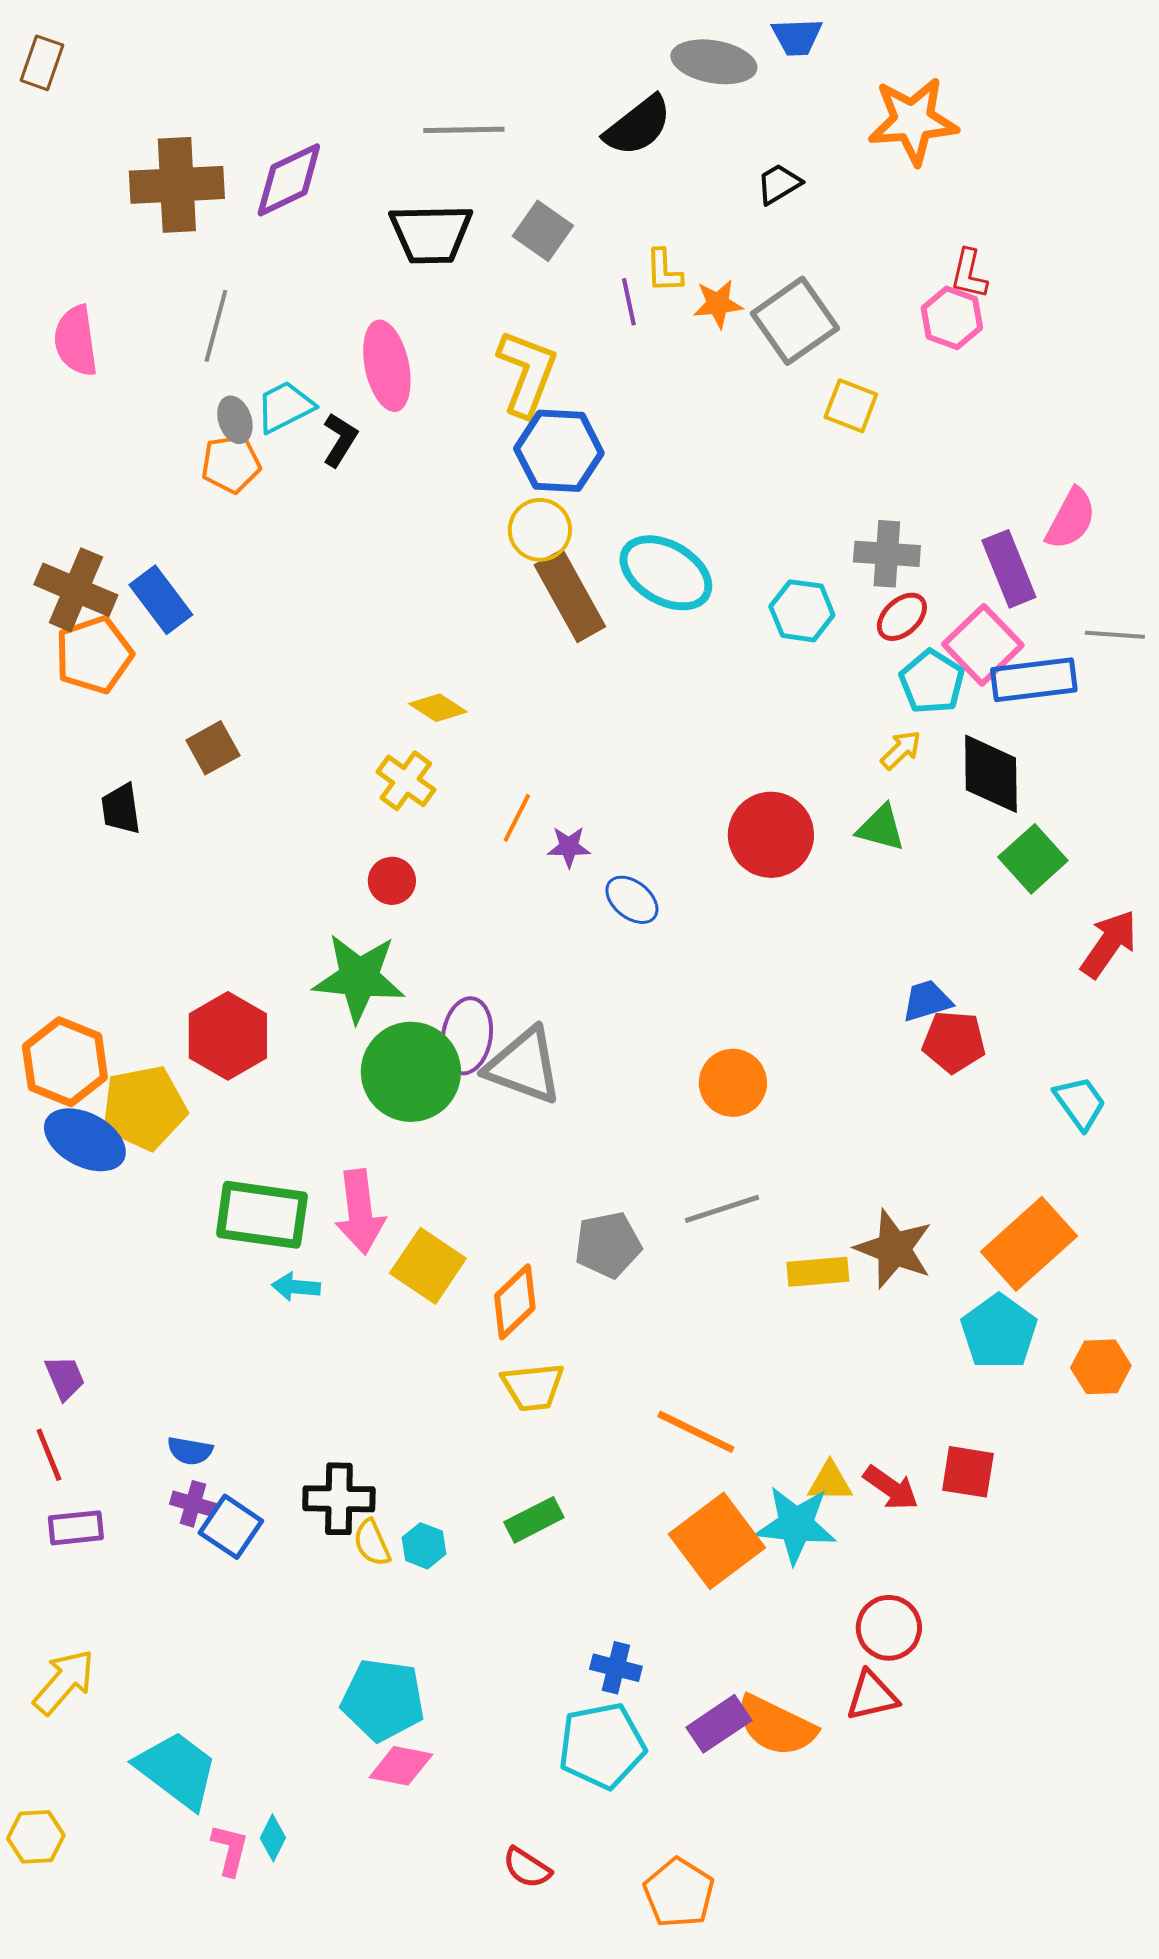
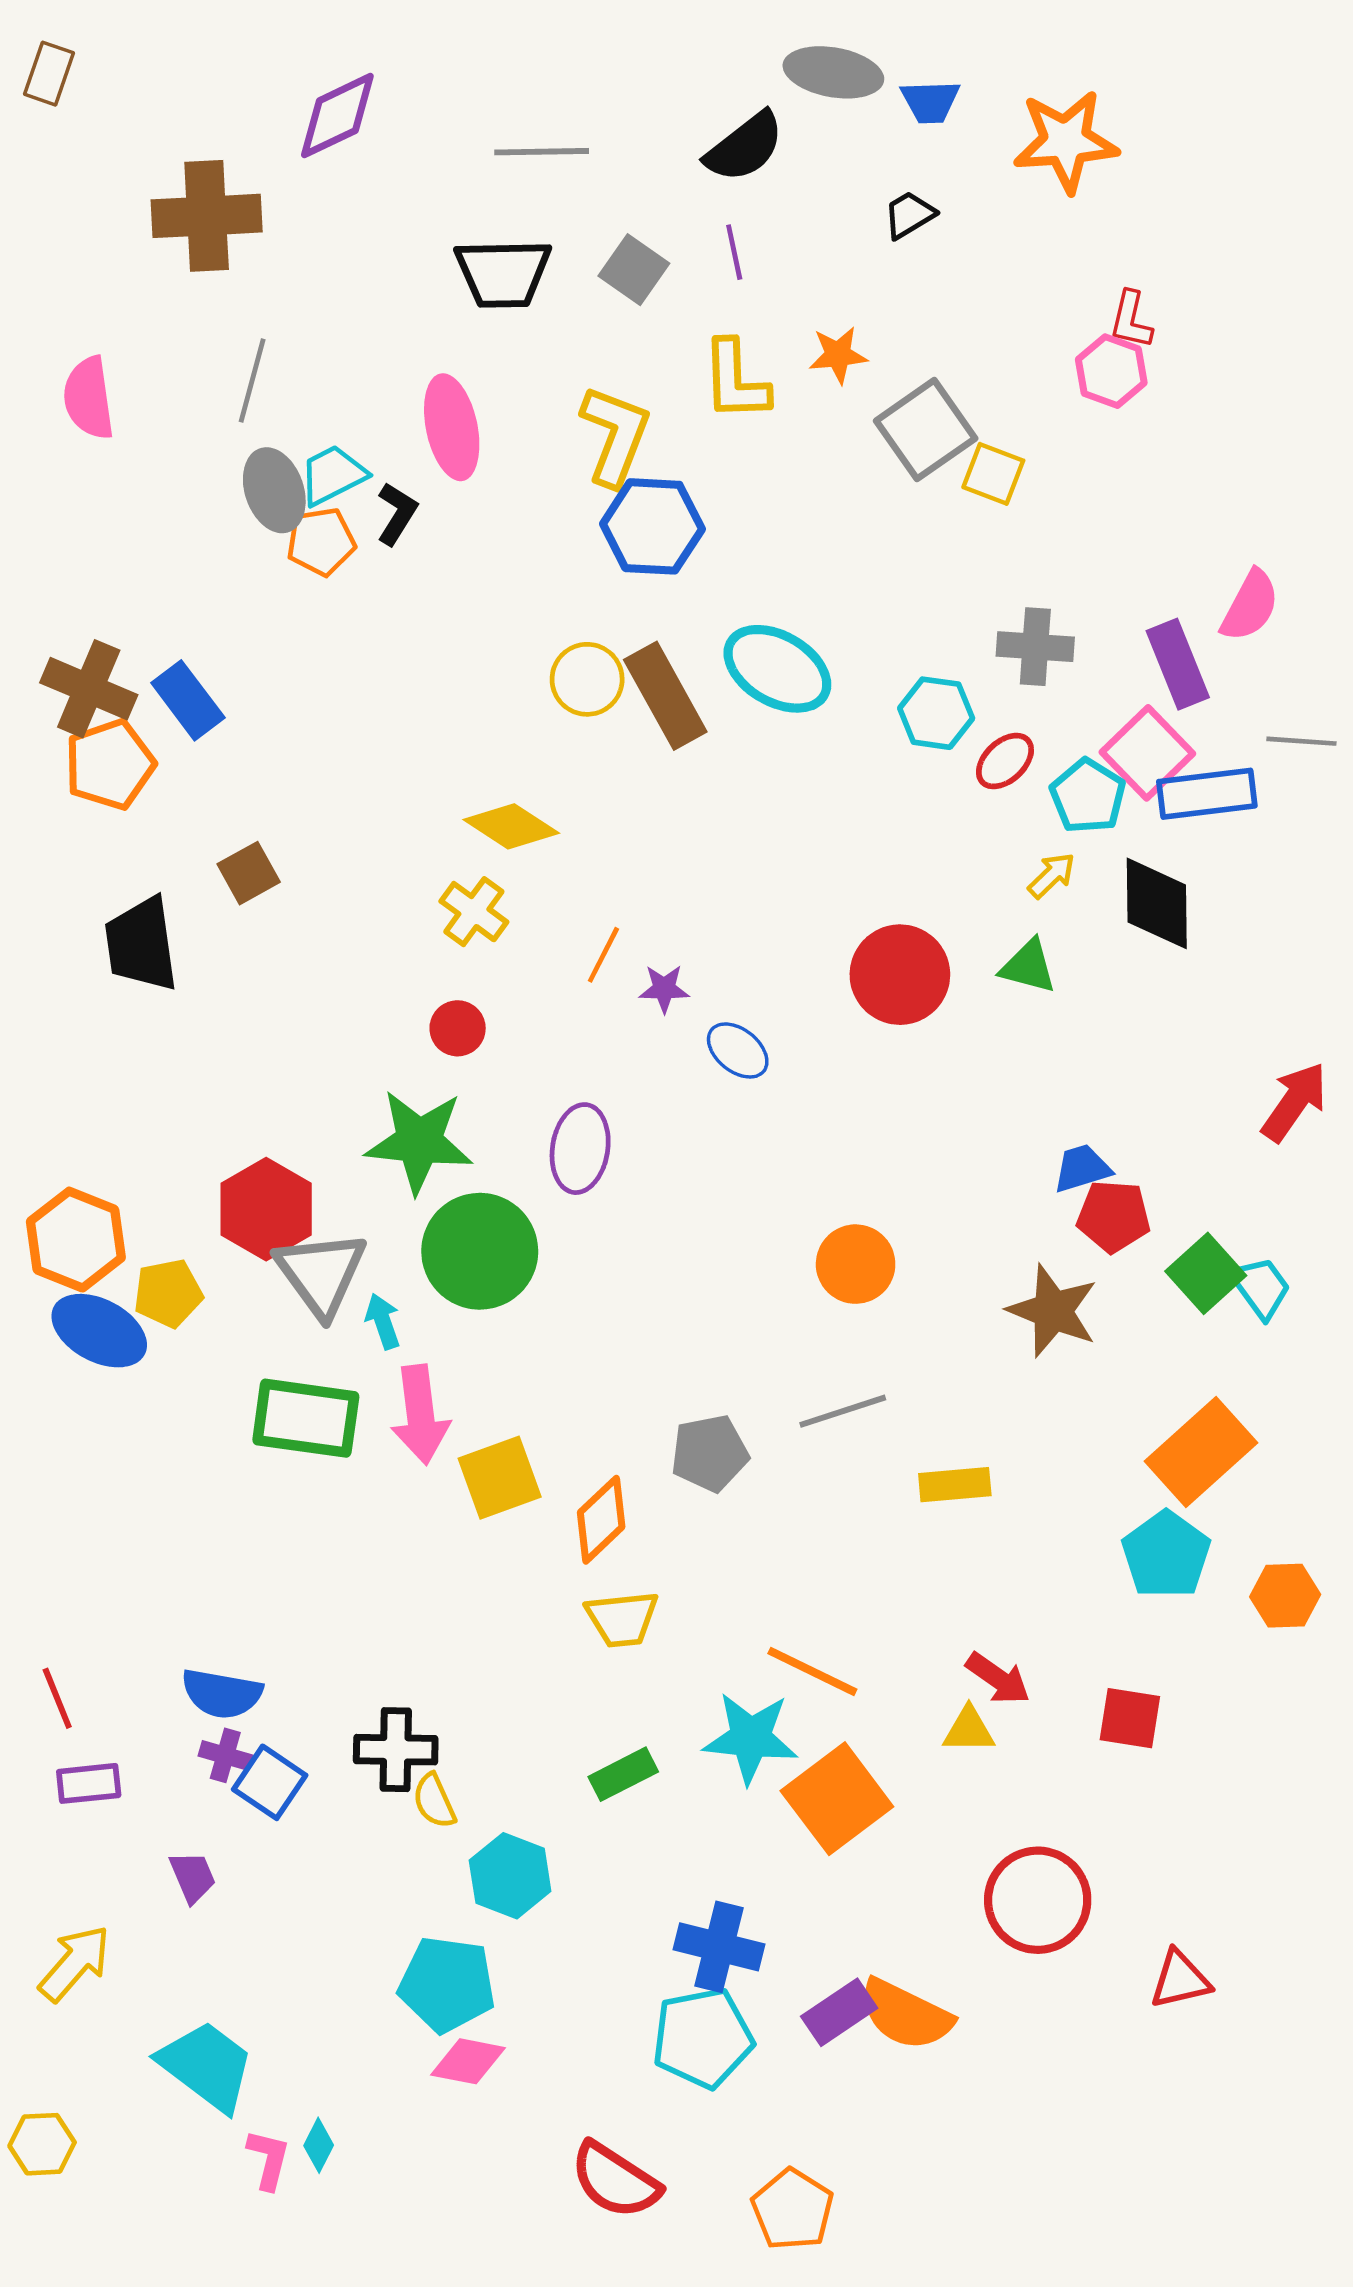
blue trapezoid: (797, 37) -> (930, 102), moved
purple diamond: (289, 180) -> (337, 116), moved
yellow L-shape: (664, 271) -> (735, 381), moved, size x1.6
purple line: (629, 302) -> (734, 252), moved
gray square: (795, 321) -> (926, 430), moved
gray ellipse: (235, 420) -> (274, 490), size x1.5
orange pentagon: (231, 464) -> (321, 542), moved
yellow circle: (540, 530) -> (587, 679), moved
red ellipse: (902, 617) -> (1005, 761), moved
yellow diamond: (438, 708) -> (511, 826), size x1.4
black trapezoid: (121, 809) -> (141, 944), size x1.6
green square: (1033, 859) -> (1206, 1273), moved
purple ellipse: (467, 1036) -> (580, 1149), moved
gray triangle: (524, 1066) -> (321, 1273), moved, turned 34
yellow pentagon: (144, 1108) -> (168, 1293), size x0.7
brown star: (894, 1249) -> (1053, 1311), moved
yellow square: (428, 1266) -> (500, 1478), turned 36
cyan arrow: (296, 1287) -> (383, 1321), moved, turned 66
purple trapezoid: (65, 1378) -> (193, 1877), moved
blue semicircle: (190, 1451) -> (222, 1694), size x1.5
red arrow: (891, 1488) -> (998, 1678), moved
cyan star: (796, 1525) -> (751, 1738), moved
cyan hexagon: (424, 1546) -> (510, 1876), moved, size x1.6
red circle: (889, 1628) -> (1038, 1900), size x1.4
blue cross: (616, 1668) -> (719, 1947), size x1.5
red triangle: (872, 1696) -> (1180, 1980), moved
red semicircle: (527, 1868) -> (615, 2180), size x1.6

